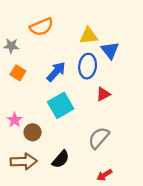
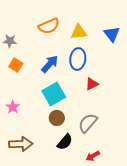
orange semicircle: (42, 27) -> (49, 26), moved
blue triangle: (110, 50) -> (112, 34), moved
brown circle: (33, 132) -> (57, 118), moved
black semicircle: (61, 159) -> (65, 142), moved

